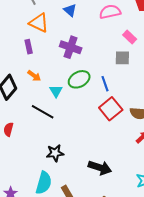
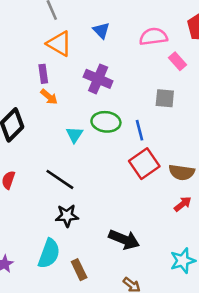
pink rectangle: (130, 37) -> (177, 61), moved
orange arrow: (34, 76) -> (49, 97), moved
green ellipse: (79, 79) -> (106, 122), turned 30
black line: (43, 112) -> (60, 179), moved

